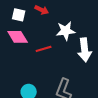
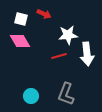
red line: (44, 49) -> (59, 56), moved

